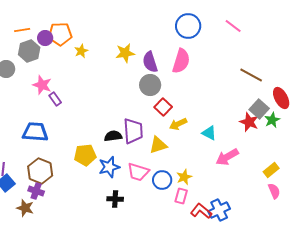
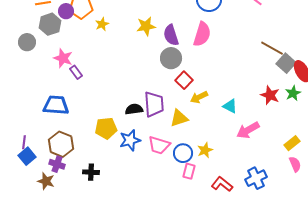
gray square: (259, 109) -> (286, 63), moved
pink rectangle: (181, 196) -> (189, 171), moved
black cross: (115, 199) -> (91, 172), moved
blue cross: (219, 210) -> (256, 178), moved

